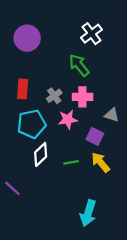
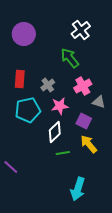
pink cross: (82, 97) -> (83, 86), moved, turned -30
white diamond: (41, 154) -> (55, 132), moved
green line: (71, 162) -> (63, 153), moved

